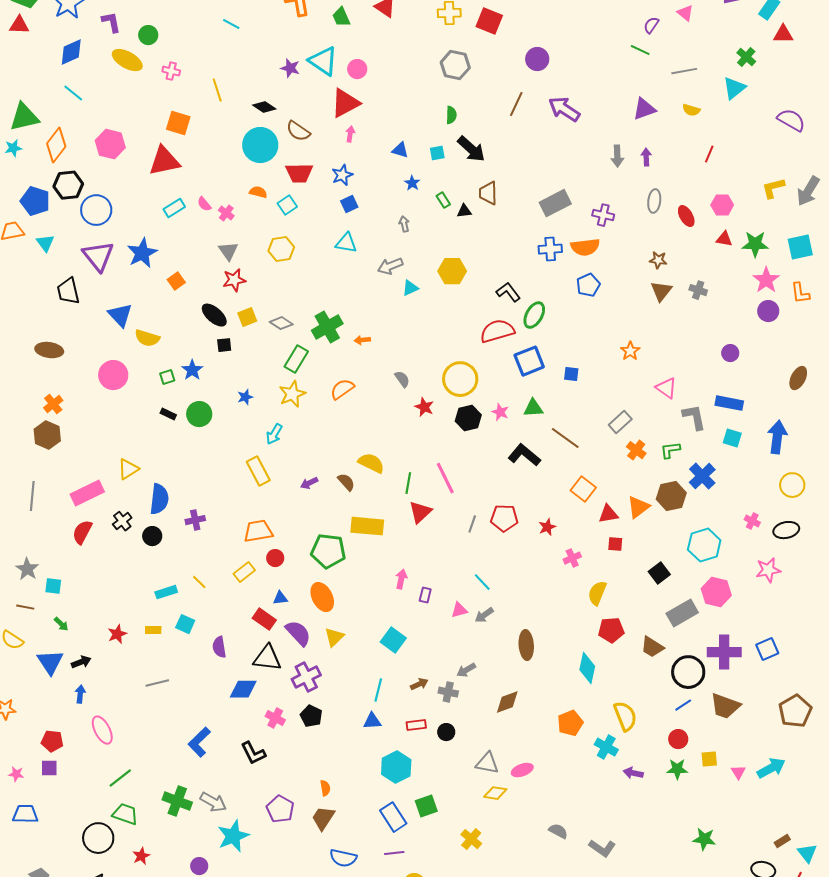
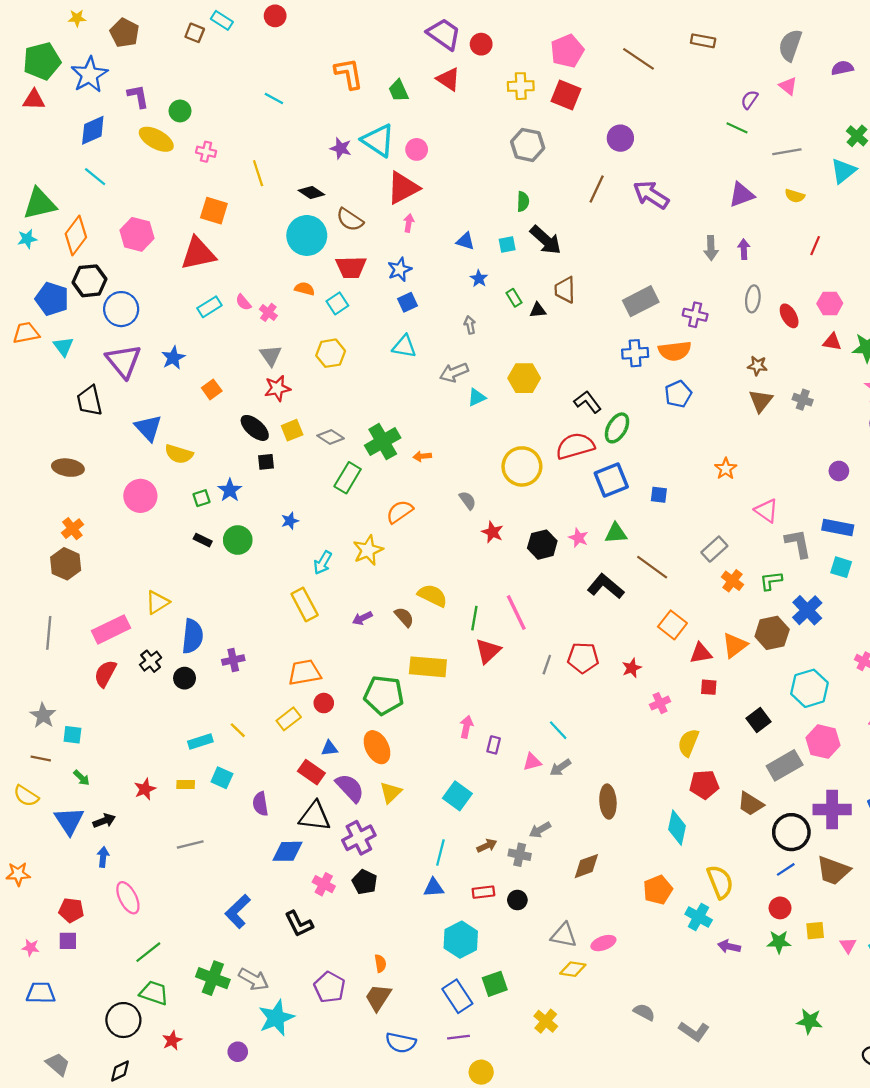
blue star: (142, 253) -> (173, 358), size x0.7
yellow circle: (460, 379) -> (522, 466), moved
yellow star: (292, 394) -> (368, 550), moved

